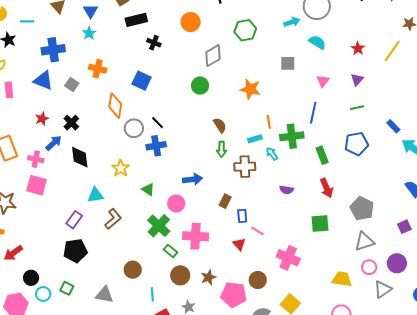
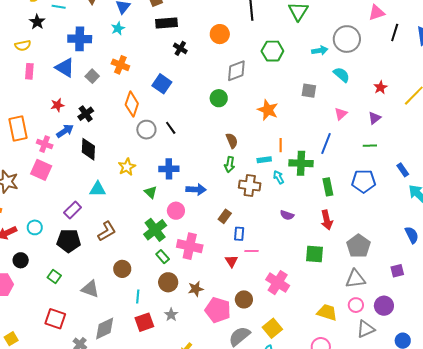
blue cross: (156, 146) -> (169, 169), moved
brown L-shape: (113, 219) -> (107, 231), moved
pink line: (257, 231) -> (252, 251), turned -40
cyan circle: (43, 294) -> (35, 227), moved

